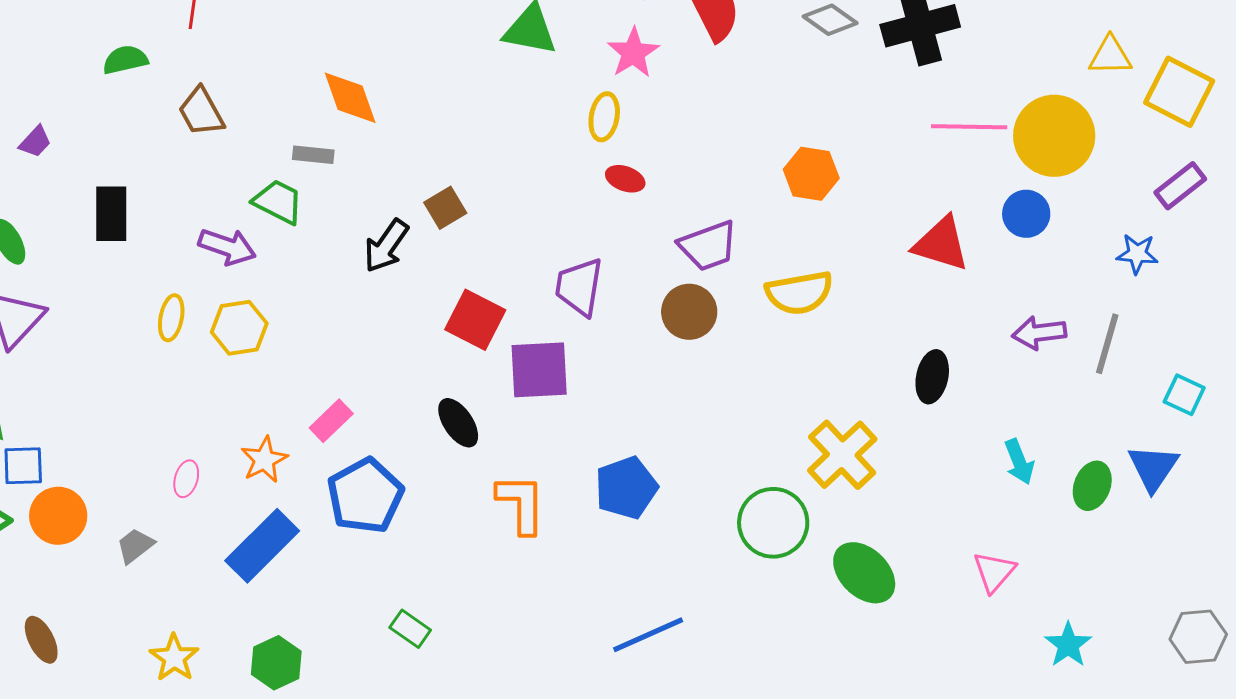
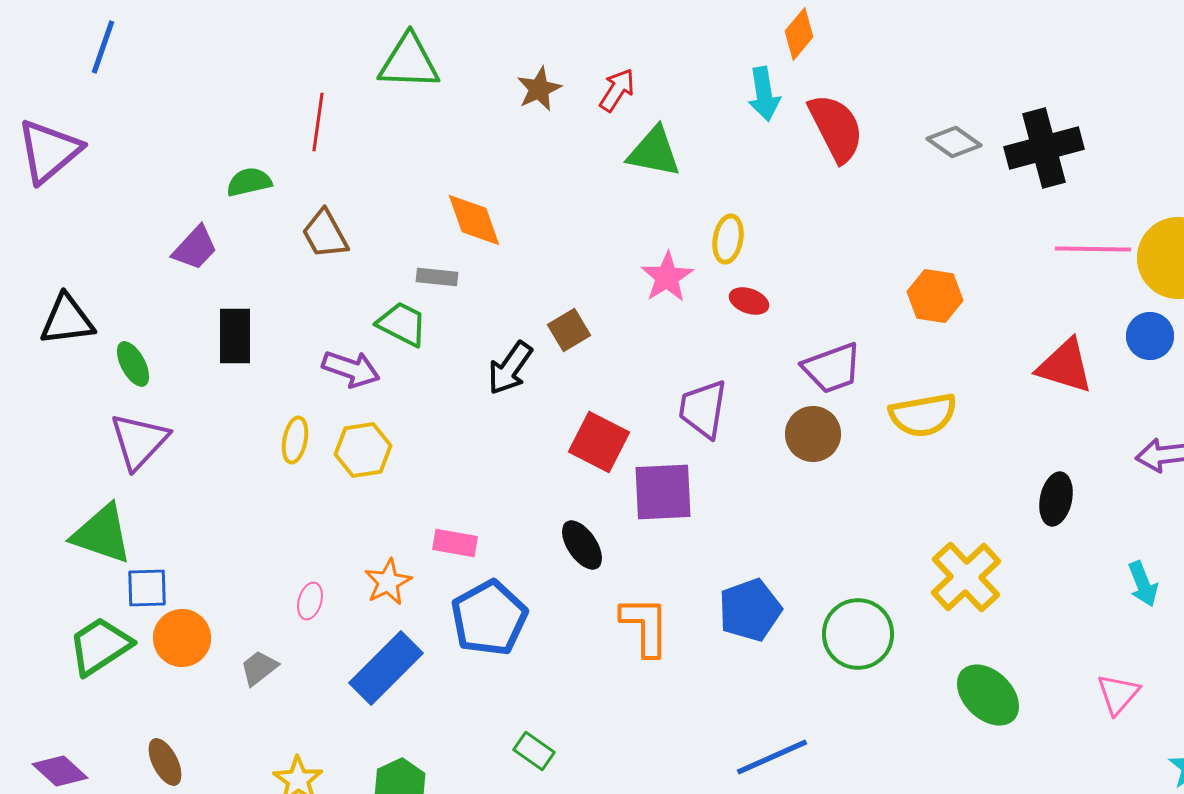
pink star: (633, 53) -> (667, 277), moved
purple trapezoid: (35, 142) -> (195, 248), moved, size x1.4
pink rectangle: (331, 421) -> (455, 543), turned 54
green circle: (773, 523) -> (858, 634), moved

